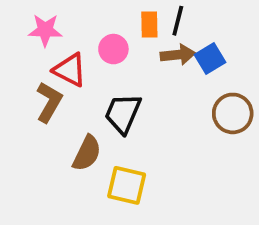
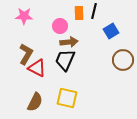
brown arrow: (178, 55) -> (69, 42), moved
red triangle: (70, 70) -> (37, 68), moved
brown semicircle: (87, 153) -> (35, 102), moved

